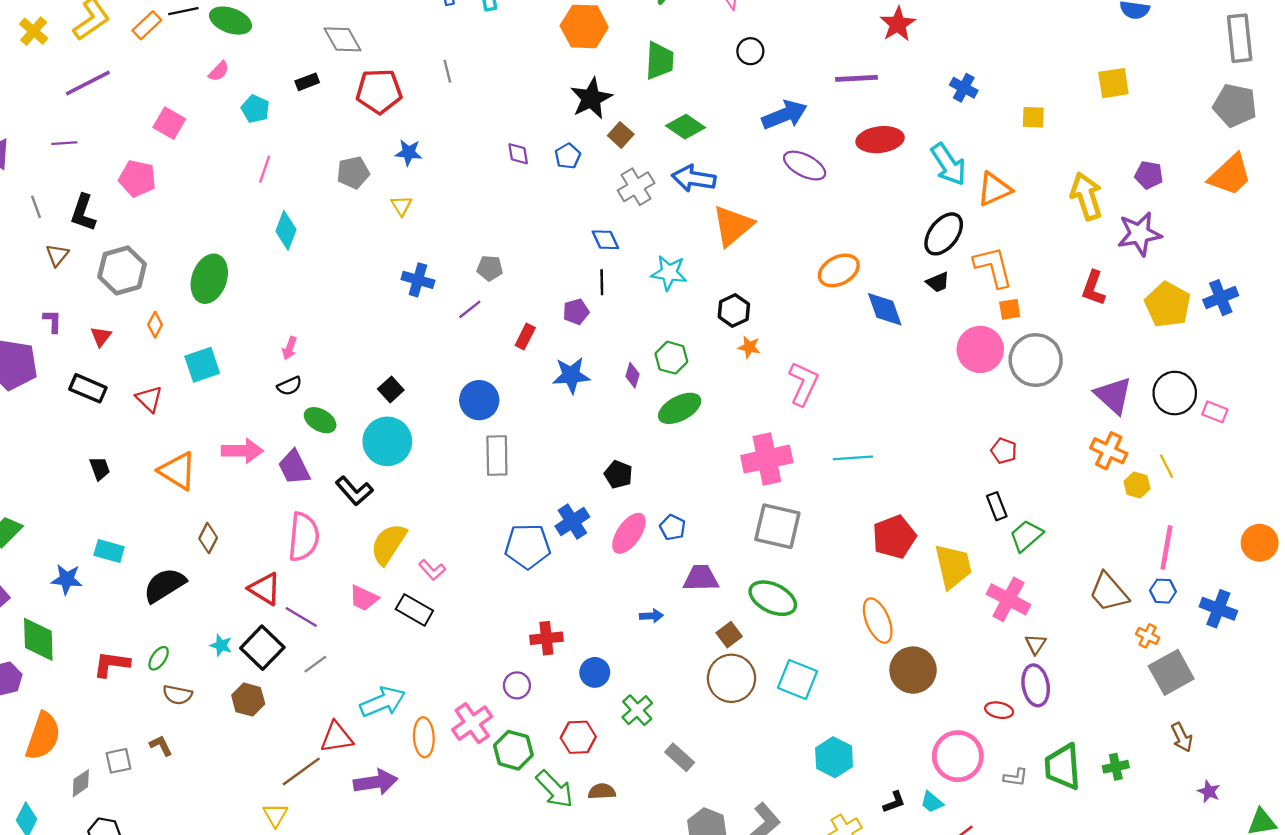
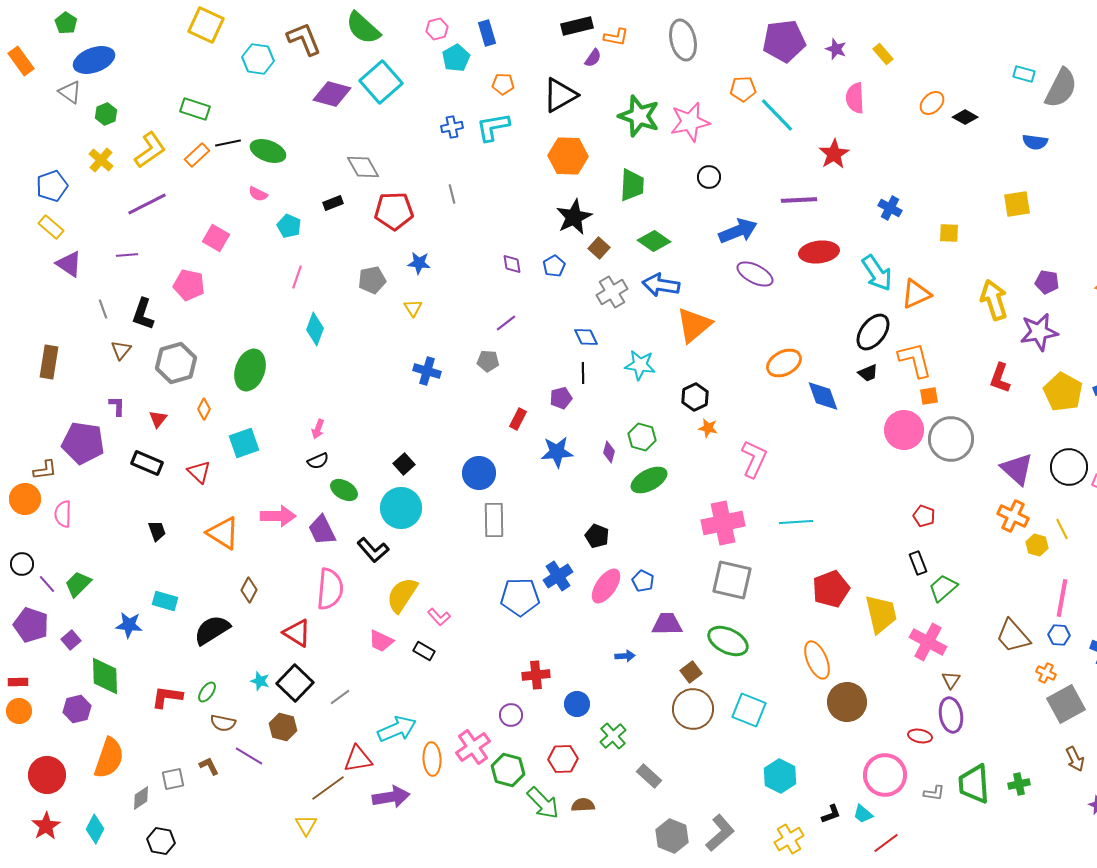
pink semicircle: (219, 71) -> (258, 194), turned 72
purple line: (470, 309) -> (506, 323), moved
black rectangle: (414, 610) -> (424, 651), size x0.7
purple line: (301, 617) -> (249, 756), moved

